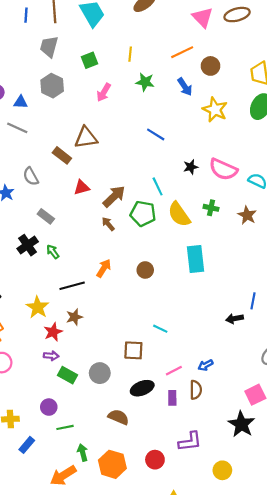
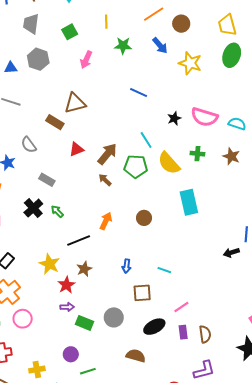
blue triangle: (21, 102) -> (11, 68), moved
blue arrow: (206, 365) -> (126, 266), moved, turned -48
brown semicircle: (196, 390) -> (205, 334), moved

